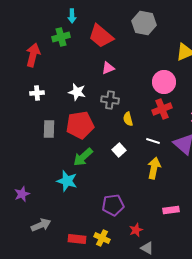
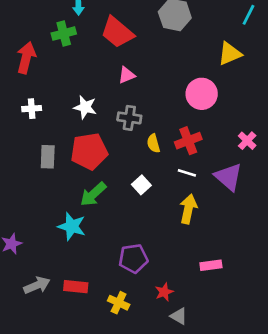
red cross: (162, 109) -> (188, 141), moved
red rectangle: (77, 239) -> (76, 287), moved

